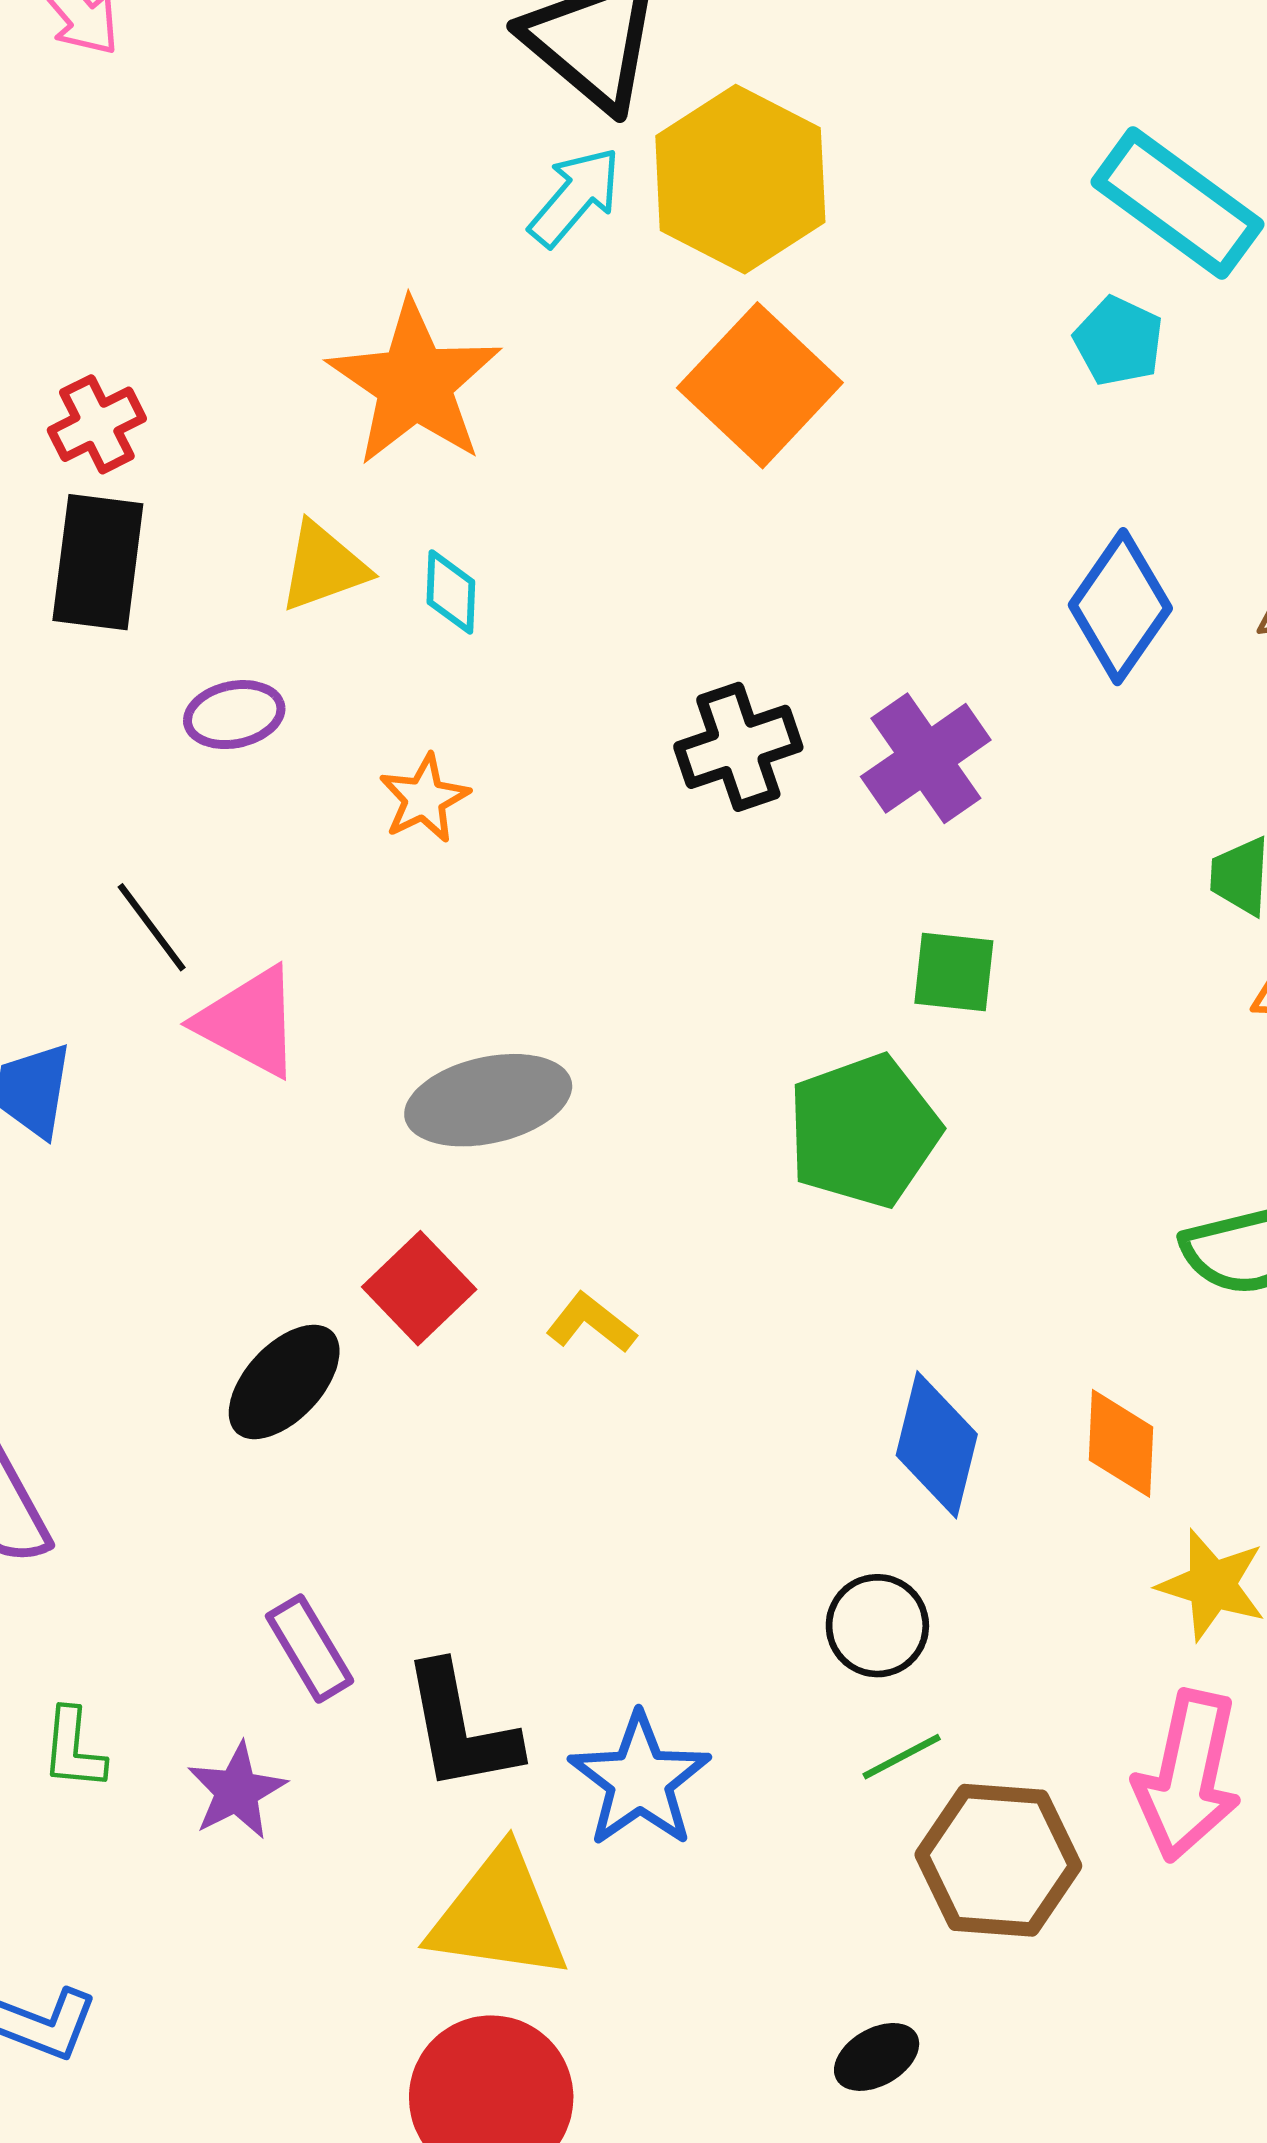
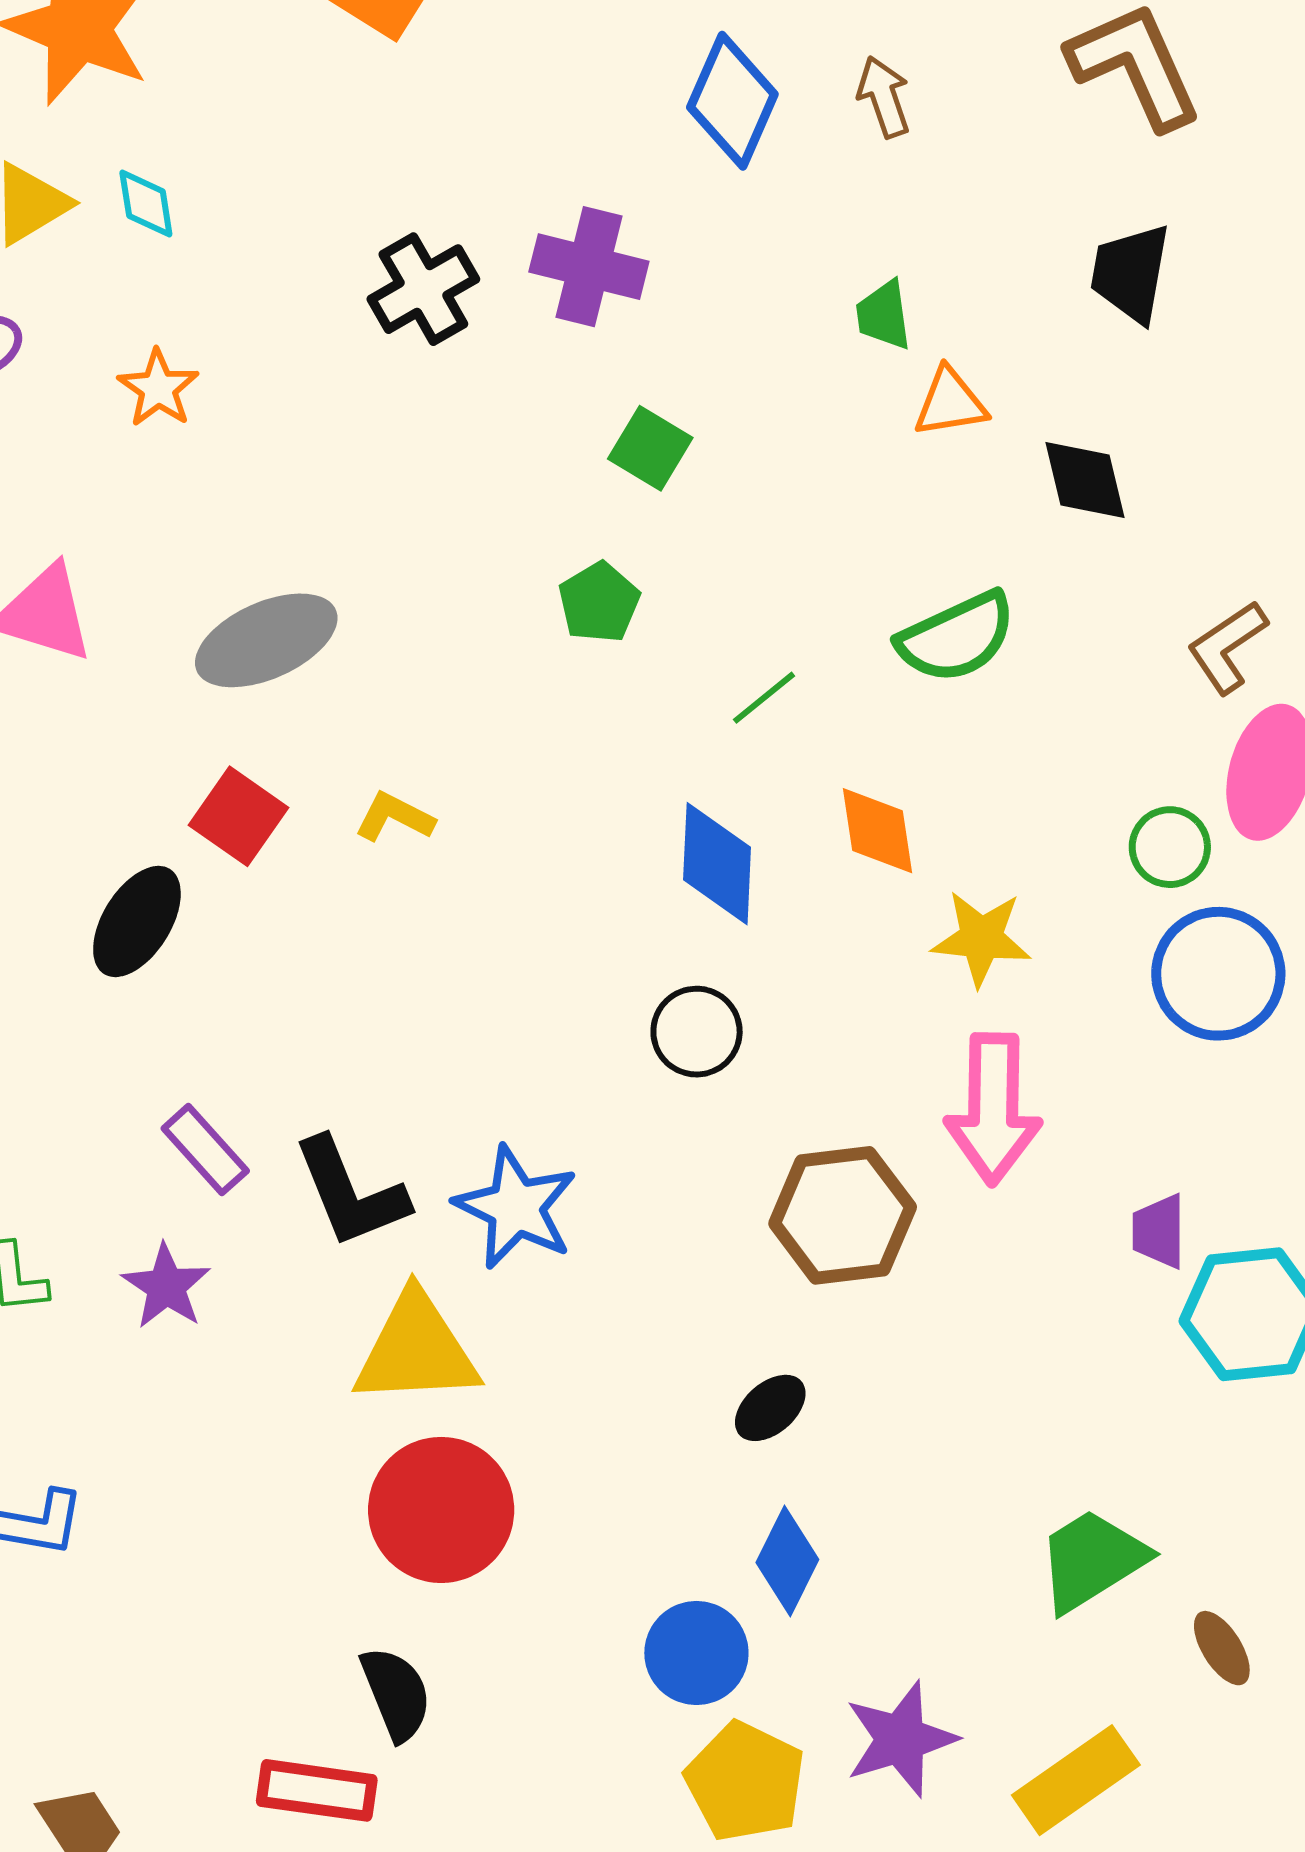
purple cross: (926, 758) -> (589, 267), turned -30
green square: (954, 972) -> (650, 448), turned 36
green pentagon: (864, 1131) -> (599, 602), size x0.6
green line: (902, 1757) -> (764, 698), moved

